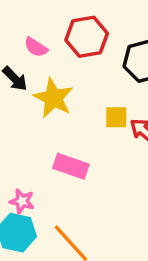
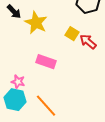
yellow square: (116, 117) -> (72, 34), turned 32

